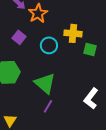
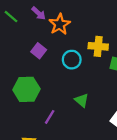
green triangle: (45, 83) -> (82, 100), moved, size x0.6
purple line: (48, 106) -> (50, 117), moved

